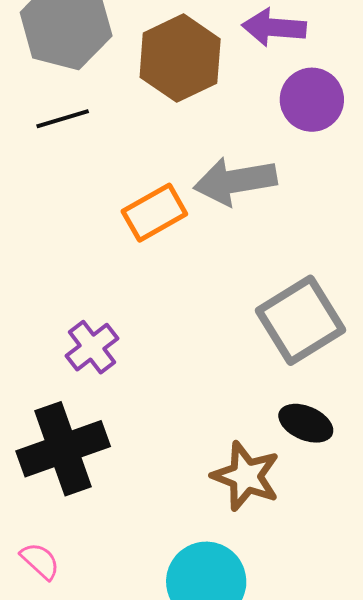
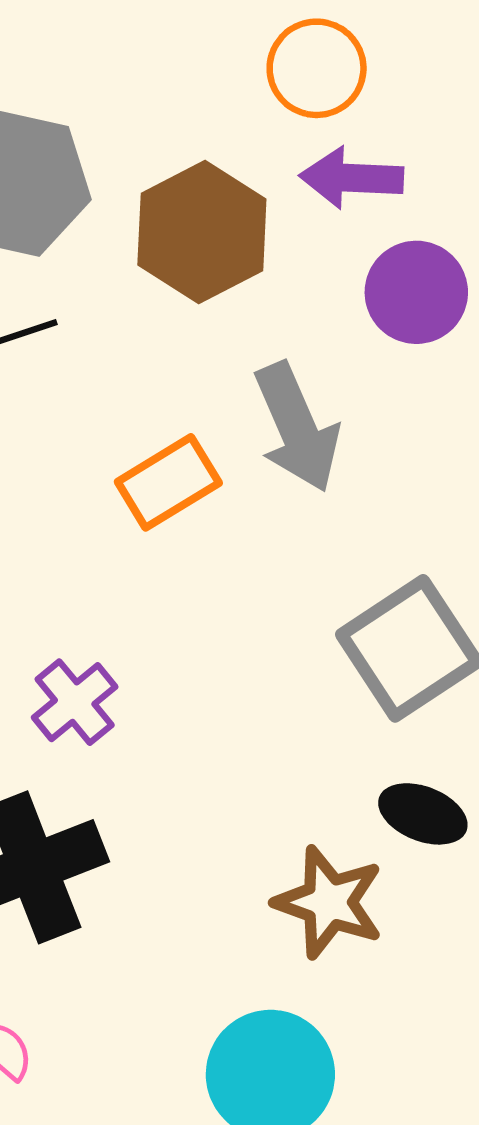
gray arrow: (235, 181) -> (297, 427), turned -102

